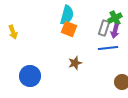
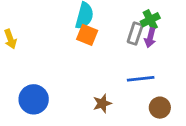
blue line: (108, 48) -> (141, 79), moved
brown star: (75, 63) -> (102, 103), moved

